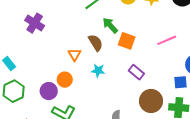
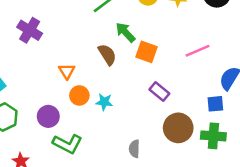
orange triangle: (75, 55) -> (67, 71), moved
cyan star: (98, 71) -> (104, 102), moved
orange circle: (65, 80) -> (79, 95), moved

